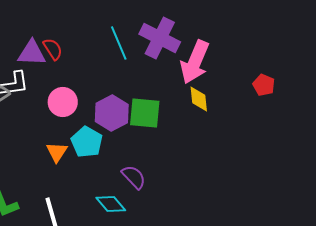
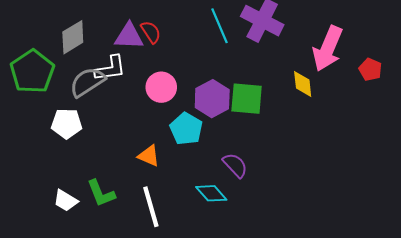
pink arrow: (195, 62) -> (328, 49), moved
orange triangle: (57, 152) -> (149, 156), moved, turned -40

